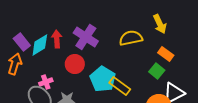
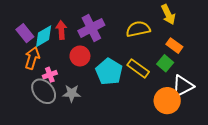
purple cross: (86, 37) -> (91, 28), turned 30
orange arrow: (15, 64) -> (32, 58), moved
yellow rectangle: (120, 86) -> (138, 68), moved

